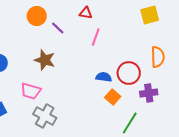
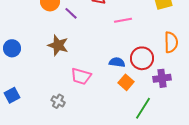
pink line: (96, 37) -> (123, 20), moved, turned 60
pink trapezoid: (31, 91) -> (81, 76), moved
gray cross: (45, 116) -> (58, 101), size x0.6

